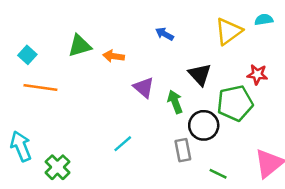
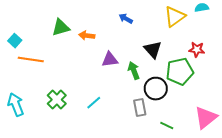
cyan square: (27, 55) -> (15, 41), moved
purple triangle: (144, 88) -> (110, 60), turned -48
green cross: (57, 167) -> (57, 100), moved

